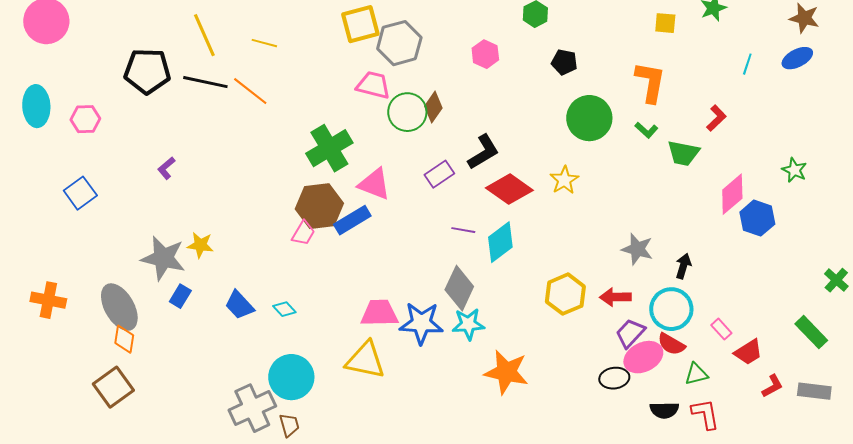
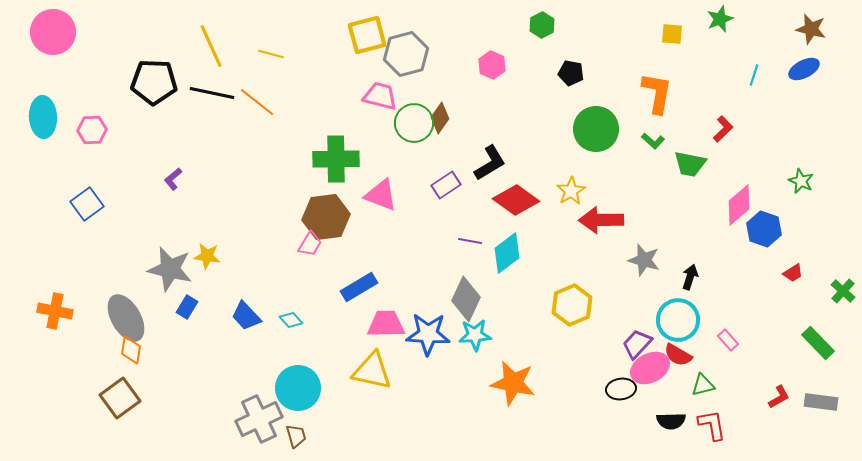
green cross: (329, 148) -> (336, 159), turned 30
blue rectangle: (352, 220) -> (359, 287), moved
red arrow: (615, 297) -> (601, 220), moved, size x1.4
red trapezoid: (748, 352) -> (793, 273), moved, size x0.7

